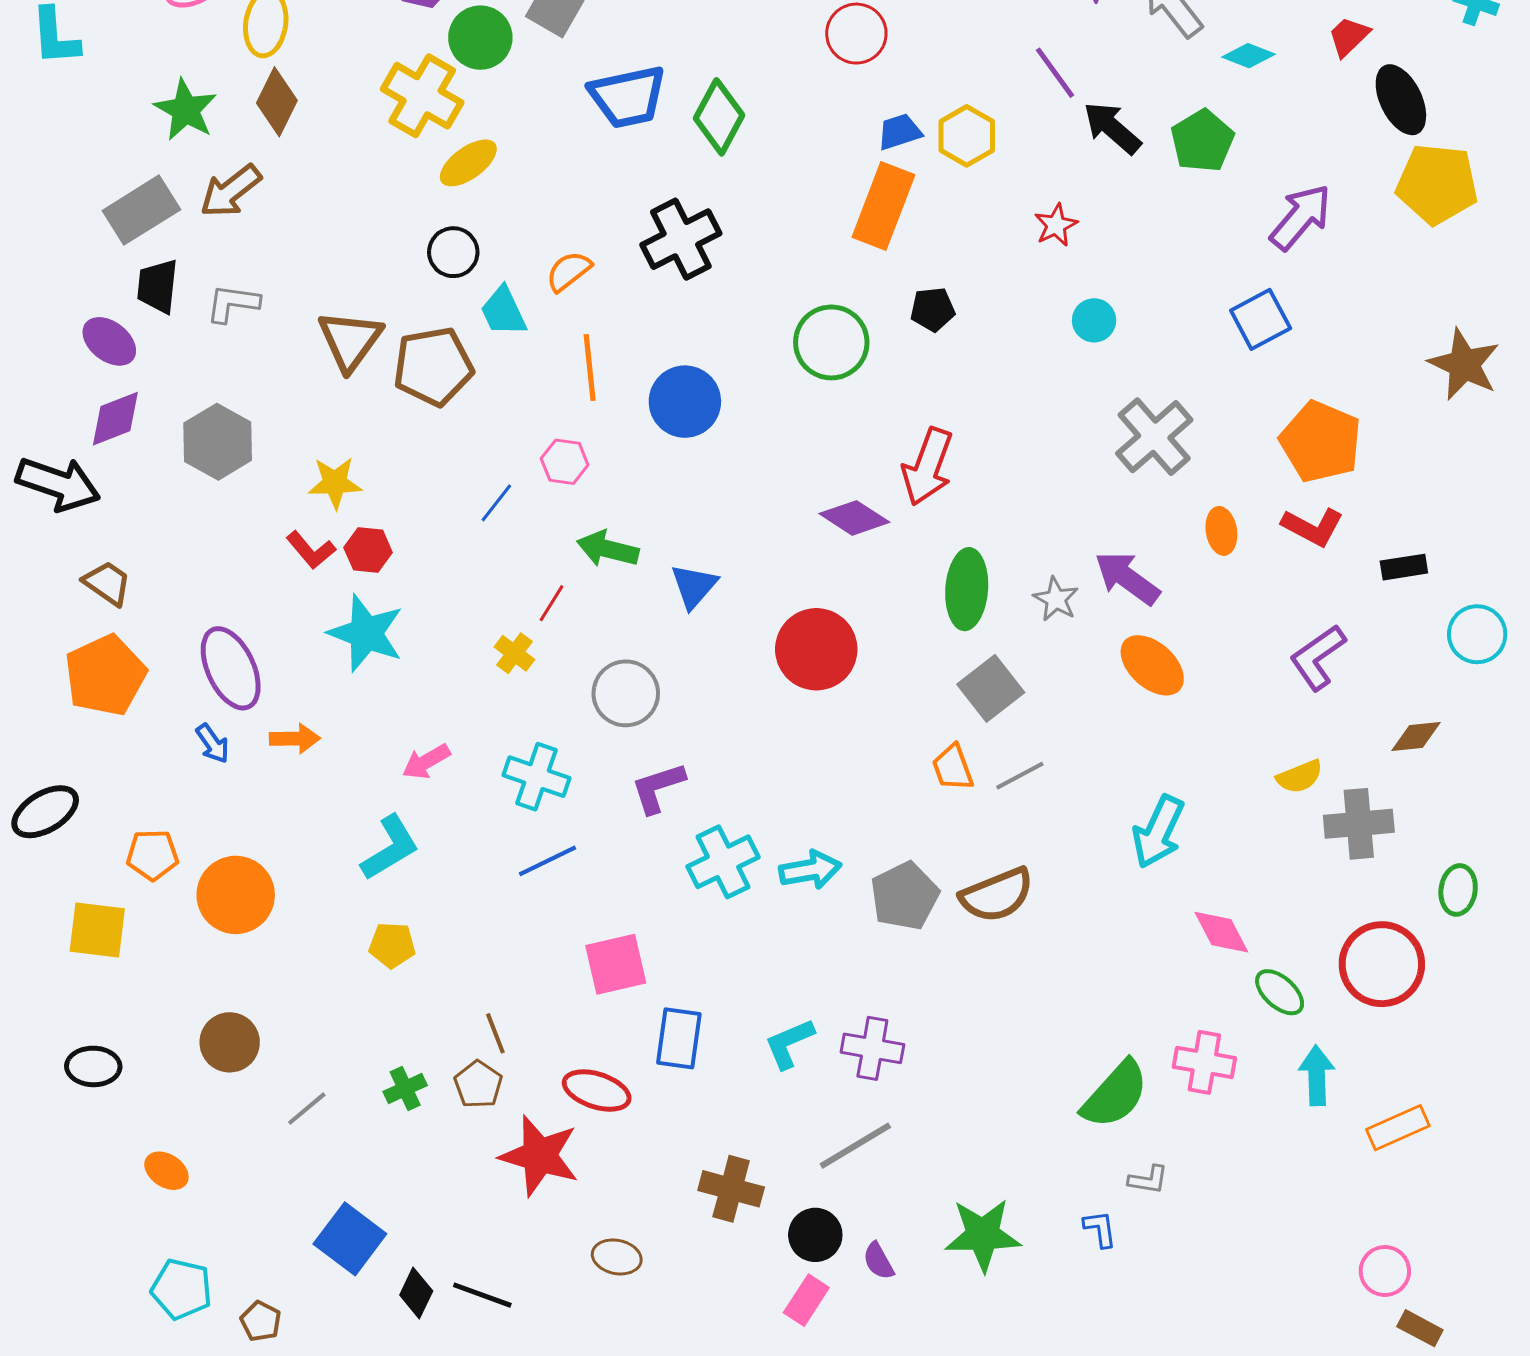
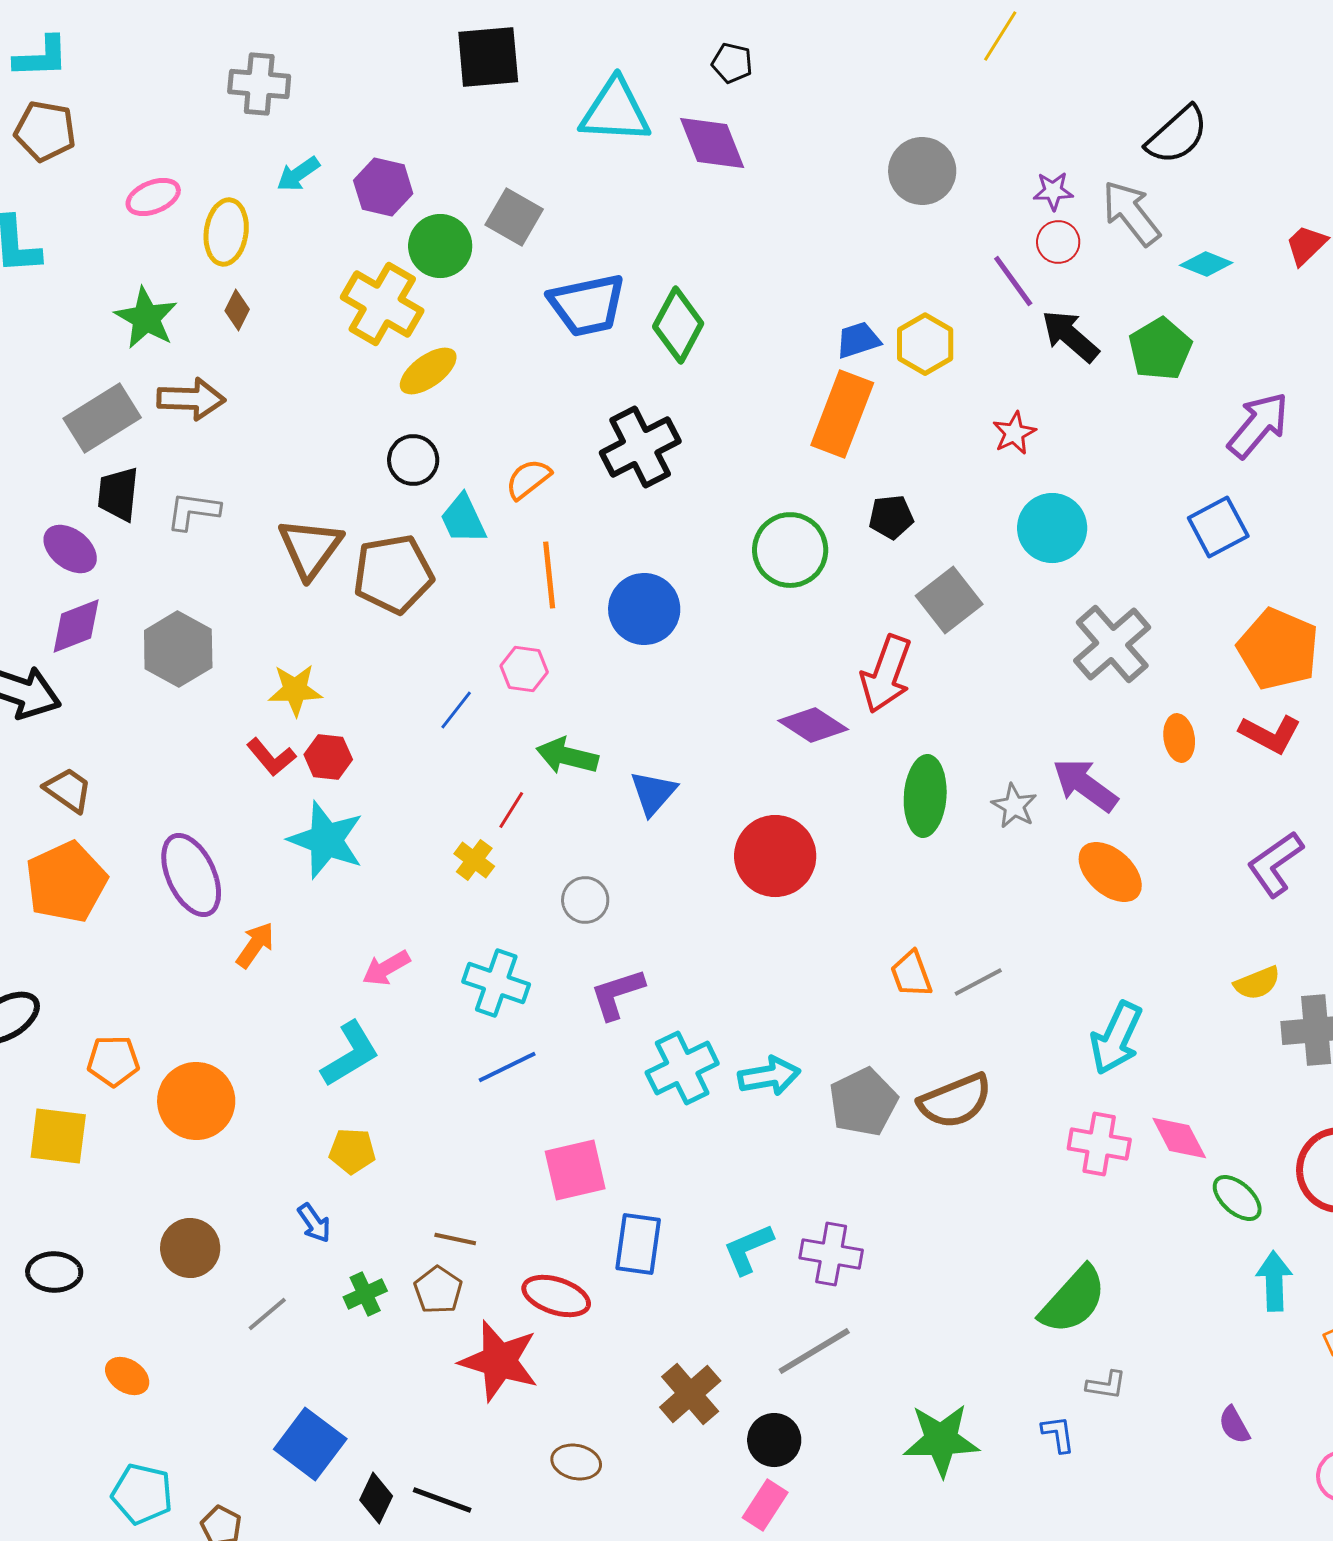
red circle: (856, 34) -> (1058, 242), moved, size x0.7
brown diamond: (277, 102) -> (237, 310), size x0.6
brown arrow: (231, 191) -> (191, 399), turned -140
cyan circle: (1094, 320) -> (1052, 528), size x1.6
gray square: (991, 688) -> (949, 600), moved
gray circle: (626, 693) -> (585, 900), size x0.7
orange arrow: (295, 739) -> (255, 945), turned -54
blue arrow: (213, 744) -> (314, 1223), moved
brown line: (495, 1033) -> (455, 1239), turned -57
pink cross: (1204, 1062) -> (1099, 1144), moved
brown cross: (731, 1189) -> (690, 1394), turned 34
purple semicircle: (878, 1261) -> (1234, 1425), moved

